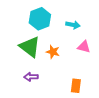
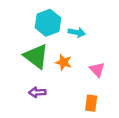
cyan arrow: (73, 25) -> (77, 32), moved
pink triangle: (84, 47) -> (97, 70), moved, turned 32

